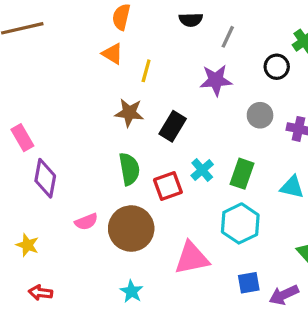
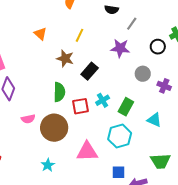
orange triangle: (112, 54) -> (40, 34), moved

